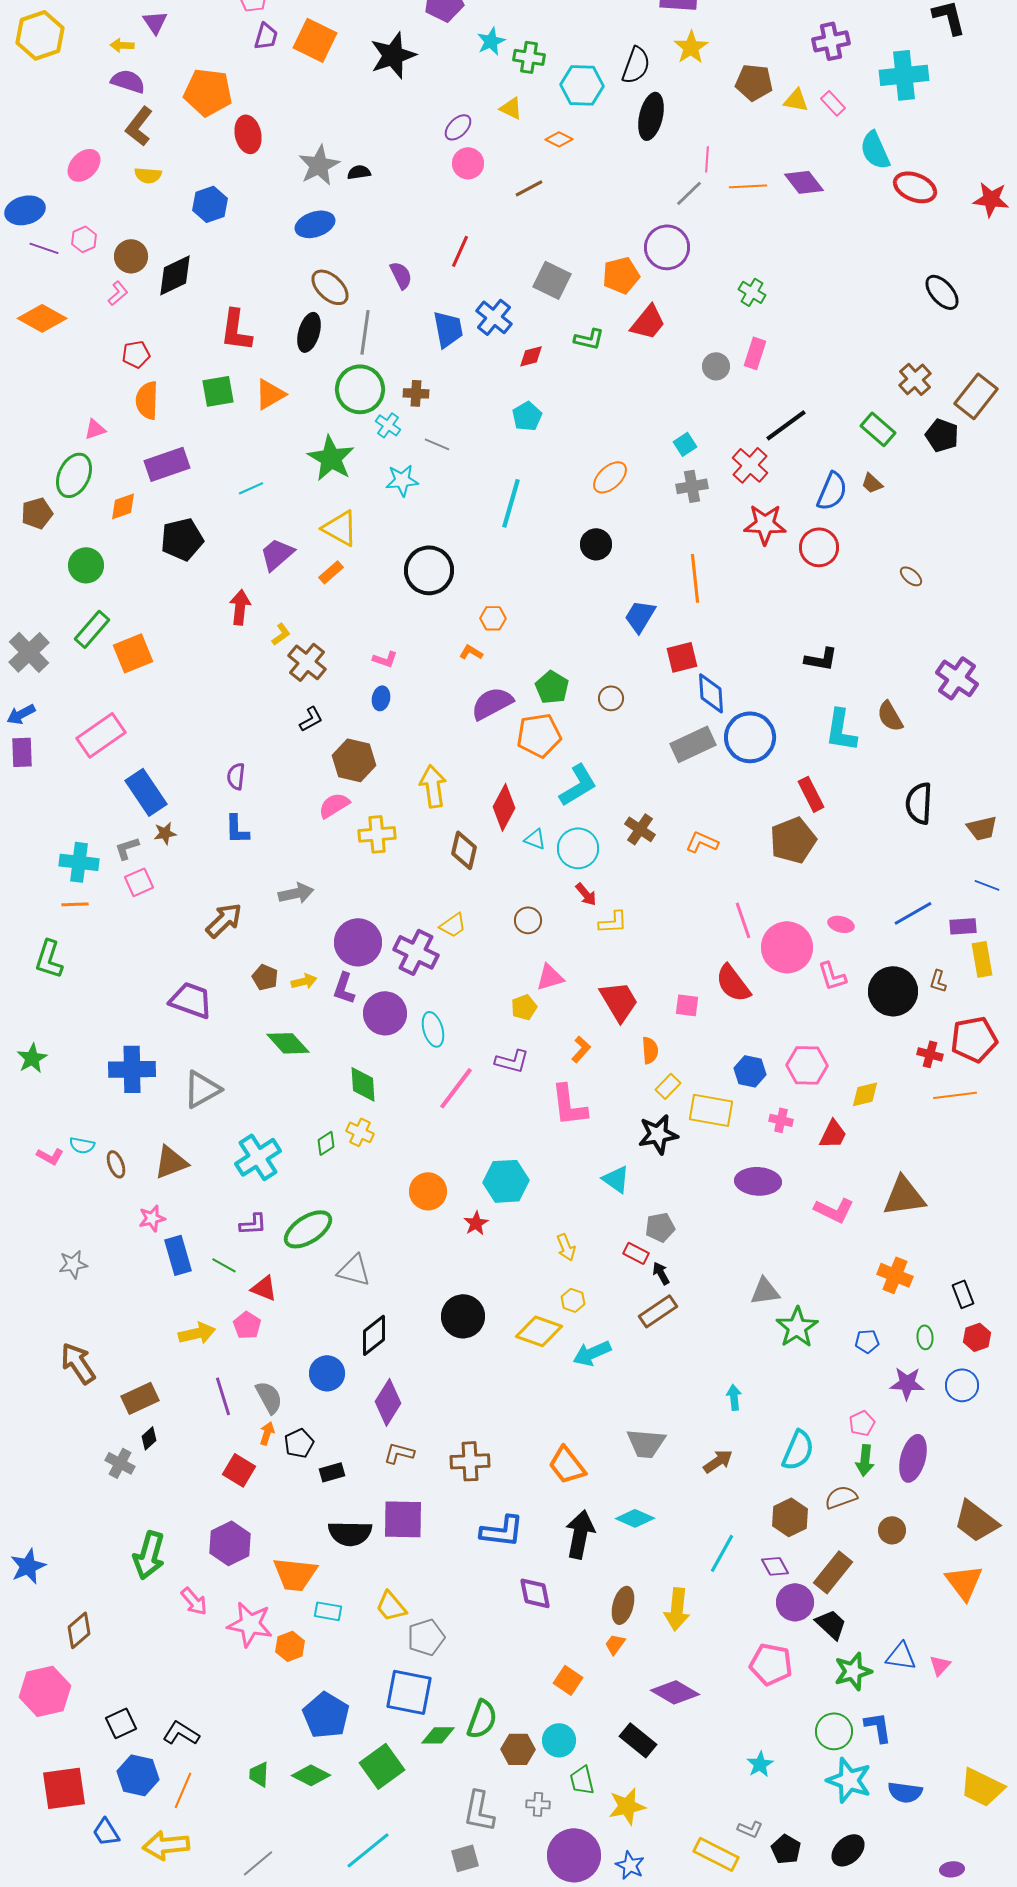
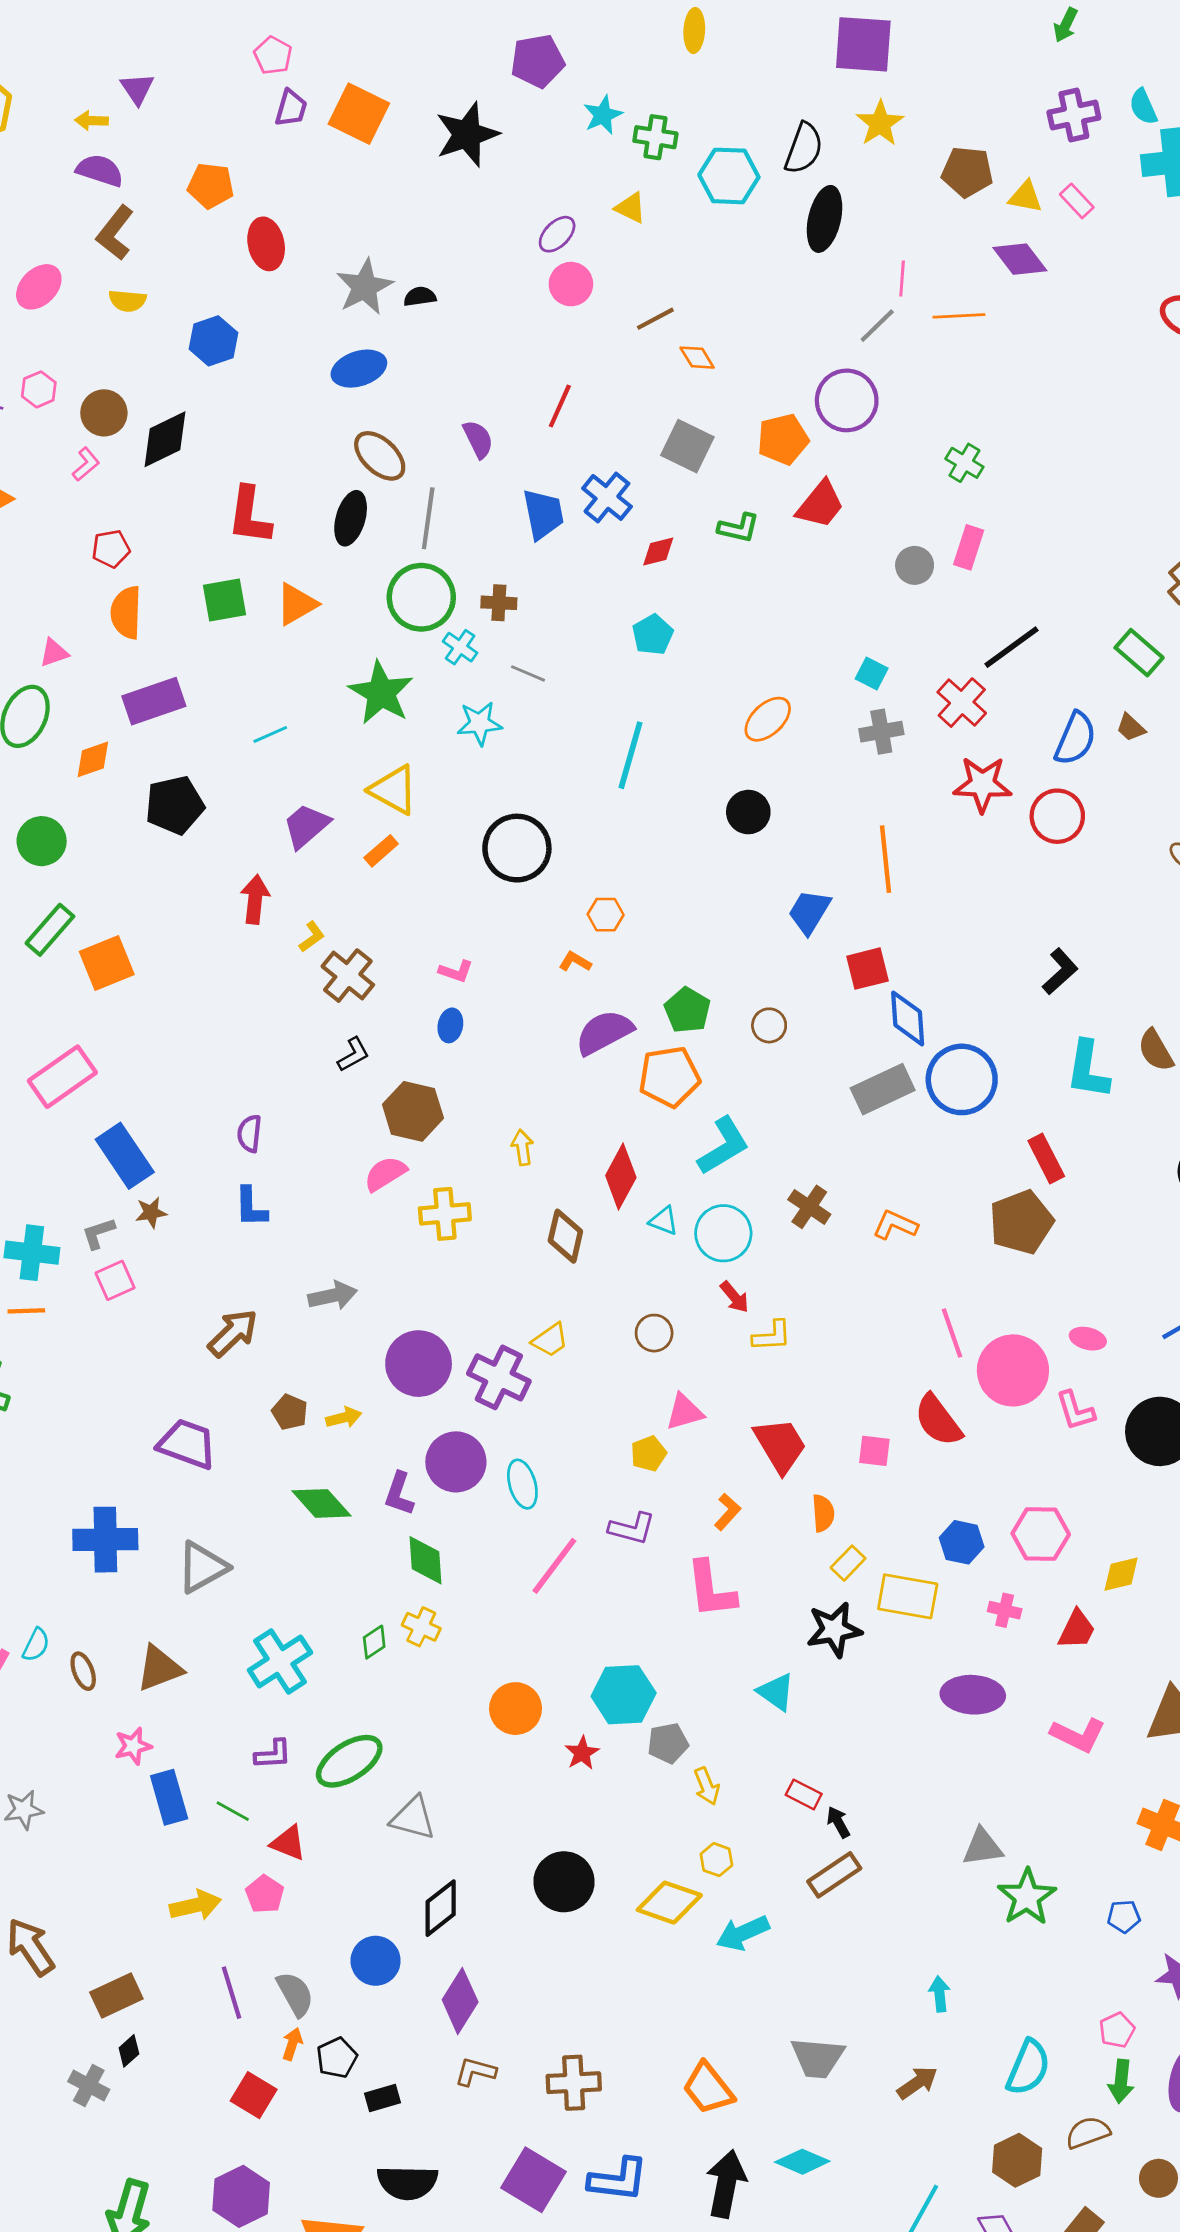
orange pentagon: (208, 92) -> (211, 186), size x0.7
orange diamond: (559, 139) -> (697, 358), moved, turned 32
cyan semicircle: (875, 150) -> (1143, 107), moved, size x0.7
purple diamond: (804, 182) -> (1020, 259), moved
cyan square: (685, 444) -> (872, 673), turned -30
black L-shape: (821, 659) -> (1060, 971), turned -52
yellow arrow: (433, 786) -> (522, 1147), size x0.6
purple L-shape: (344, 988) -> (399, 1494), moved
cyan semicircle: (82, 1145) -> (36, 1645), turned -75
gray pentagon: (660, 1227) -> (668, 1743), moved
purple square: (403, 1519) -> (534, 2180), moved, turned 30

